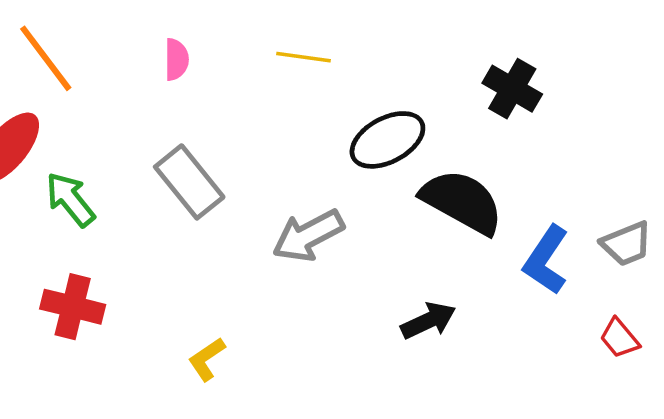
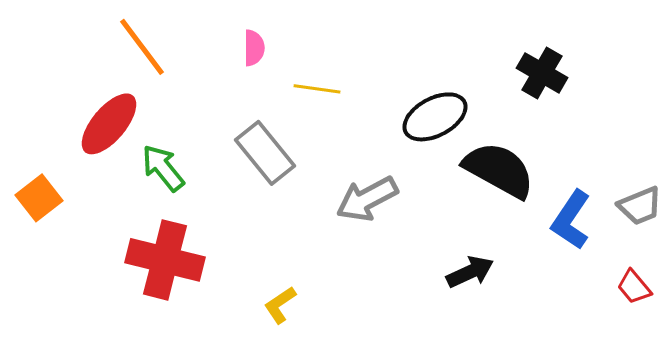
yellow line: (304, 57) -> (317, 89), moved
red cross: (73, 307) -> (165, 260), size x1.4

